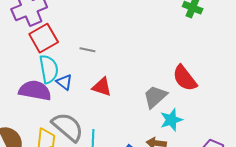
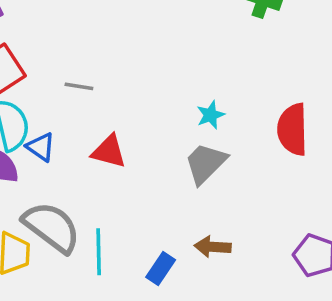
red semicircle: (185, 78) -> (293, 129), moved, turned 40
cyan star: (171, 120) -> (211, 115), moved, size x0.7

